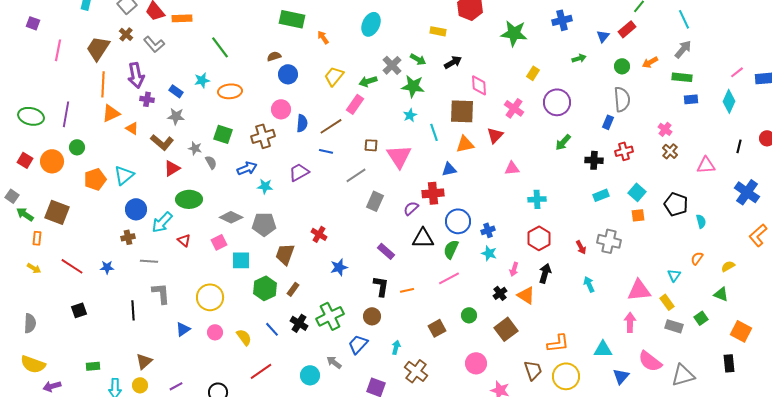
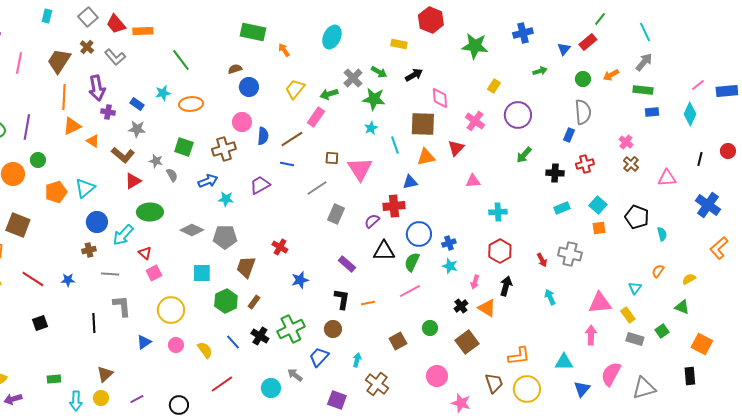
pink square: (219, 242) -> (154, 273), moved
pink semicircle: (650, 361) -> (611, 374), turned 80

